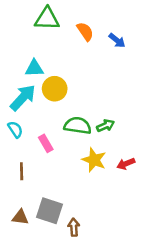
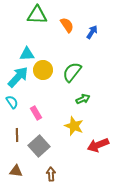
blue arrow: (117, 40) -> (92, 32), turned -96
green semicircle: (78, 126) -> (72, 72), moved, turned -60
red arrow: (126, 164) -> (98, 145), moved, size x1.5
gray square: (50, 211) -> (39, 146), moved, turned 30
brown arrow: (74, 227) -> (51, 174), moved

